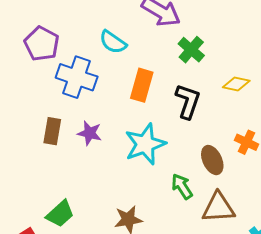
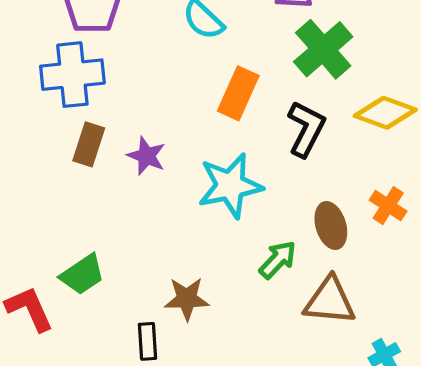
green cross: (191, 50) -> (323, 49), size x1.4
blue cross: (77, 77) -> (72, 75), moved, turned -33
yellow diamond: (236, 84) -> (385, 113), size x1.4
green arrow: (182, 186) -> (278, 260), turned 68

